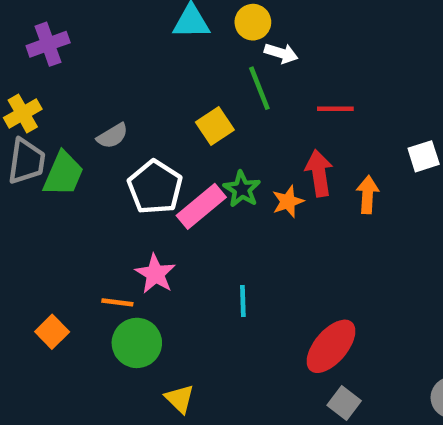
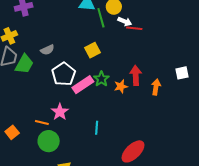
green line: (259, 88) -> (101, 18), moved
red line: (335, 109) -> (134, 28), moved

